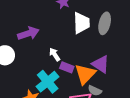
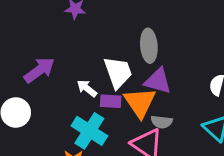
white trapezoid: (81, 23) -> (118, 72), moved
gray ellipse: (105, 23) -> (149, 46), moved

